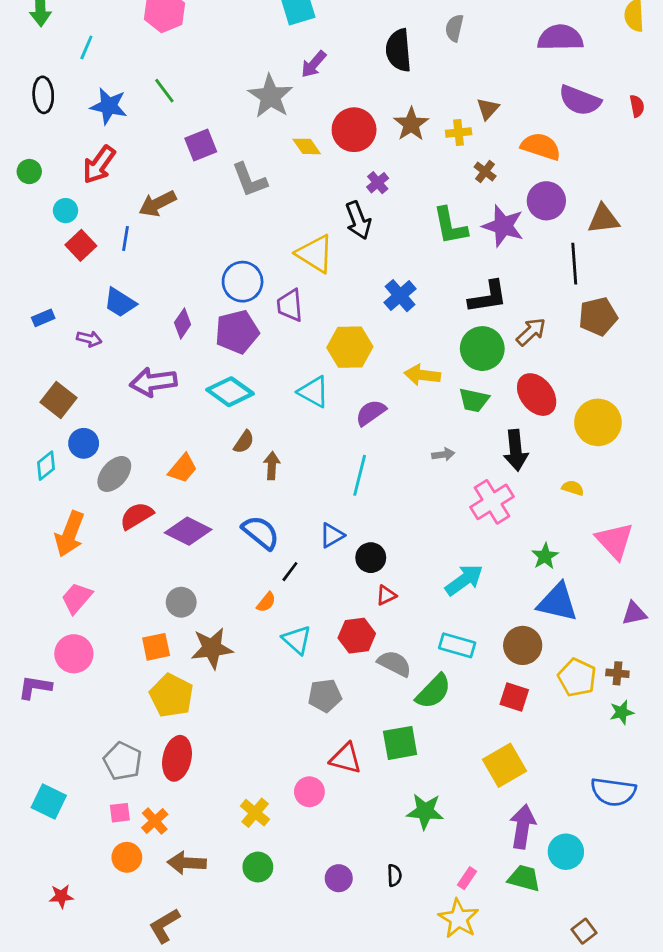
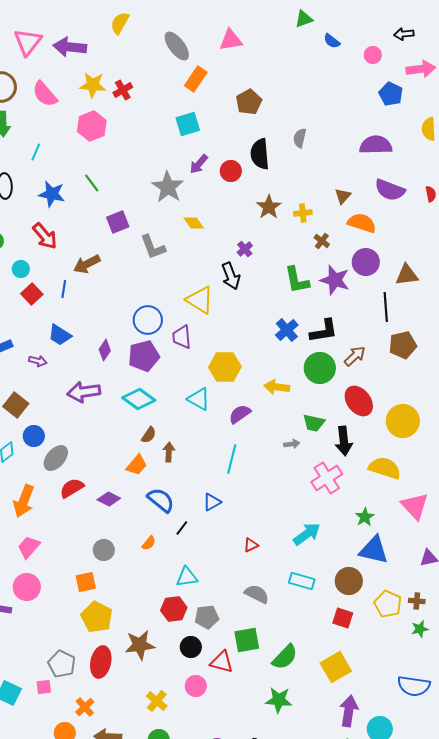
brown triangle: (488, 109) -> (343, 196), moved
red circle: (354, 130) -> (231, 171), moved, size x0.7
red arrow: (99, 165) -> (45, 236), turned -76
blue cross: (400, 296) -> (287, 330), moved
green trapezoid: (474, 400) -> (314, 423), moved
orange trapezoid: (183, 468) -> (137, 465), moved
yellow semicircle: (573, 488) -> (385, 468), size x2.0
purple diamond: (188, 531) -> (109, 499), size x0.7
black circle: (371, 558) -> (191, 647), moved
orange semicircle: (266, 602) -> (149, 543), moved
red hexagon: (357, 636) -> (174, 609), moved
cyan triangle: (297, 640) -> (187, 577), turned -50
brown star: (212, 648) -> (140, 645), moved
green semicircle: (433, 691) -> (285, 657), moved
green square: (400, 743) -> (247, 640), moved
pink square: (120, 813) -> (44, 687), moved

